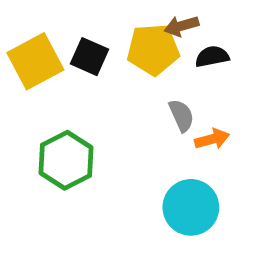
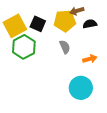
gray semicircle: (181, 115) -> (65, 47), moved
green hexagon: (66, 160) -> (24, 47), moved

